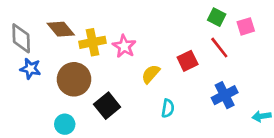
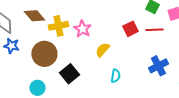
red line: (219, 48) -> (154, 30), turned -54
red square: (188, 61) -> (130, 29), moved

